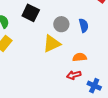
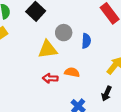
red arrow: (74, 75) -> (50, 78), moved

